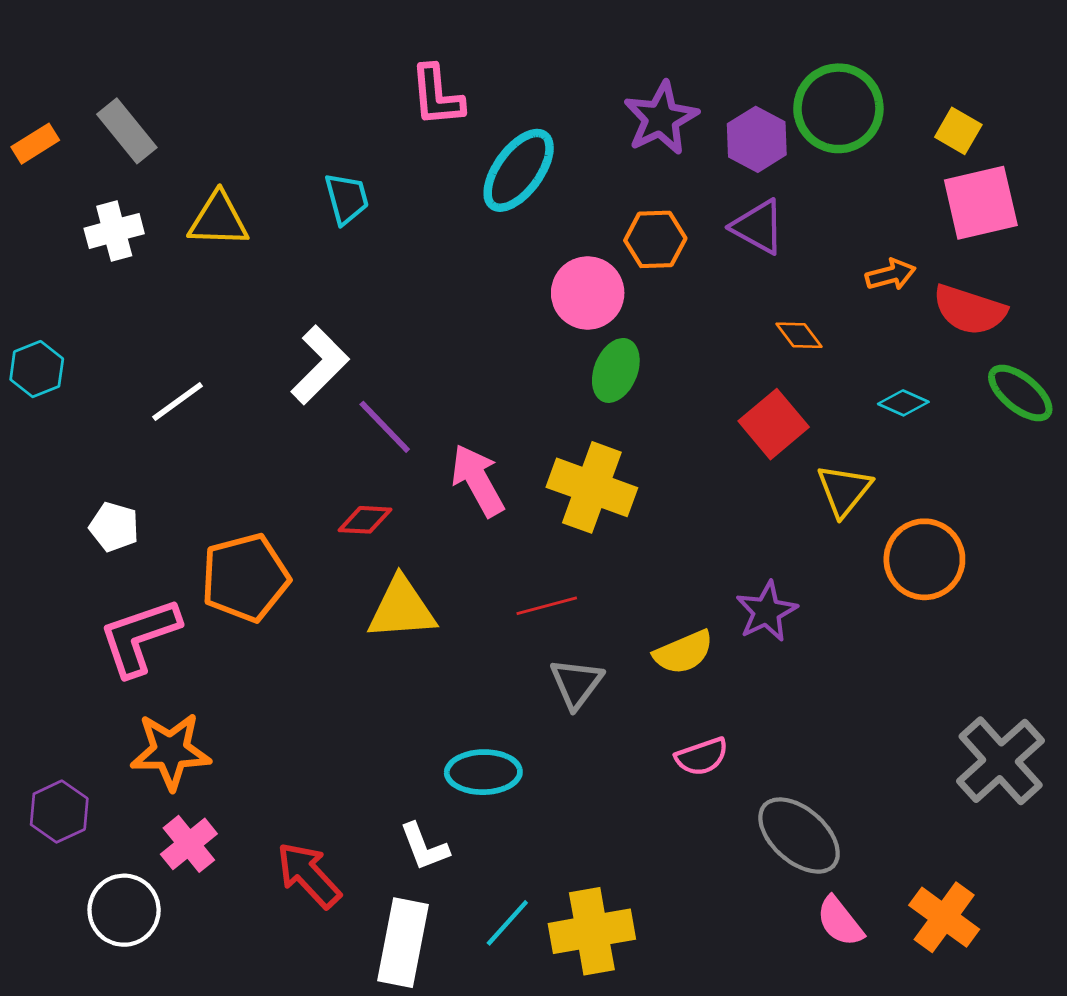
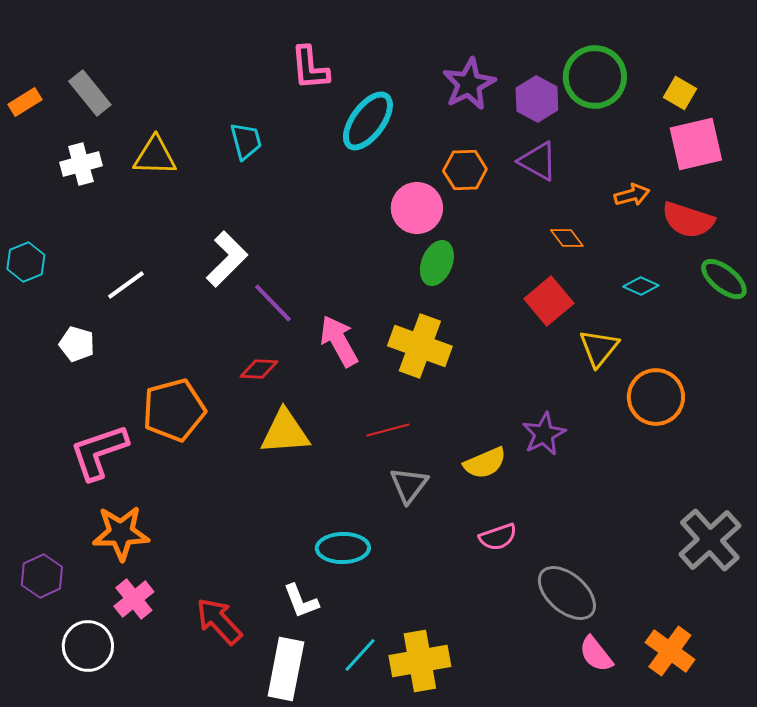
white pentagon: (114, 527) -> (77, 344), moved

